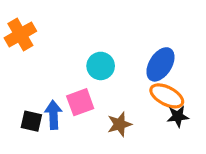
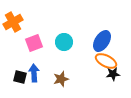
pink square: (80, 102) -> (34, 43), moved
brown star: (120, 124) -> (61, 79), moved

